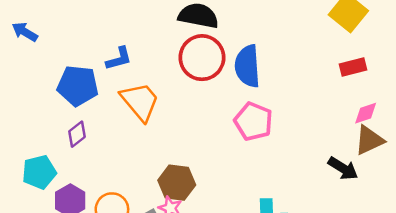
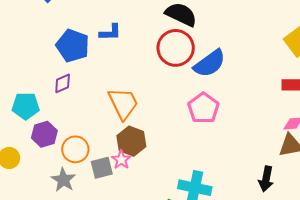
blue semicircle: (247, 66) -> (210, 63), turned -136
orange trapezoid: (140, 101) -> (123, 103), moved
black arrow: (343, 168) -> (266, 179), moved, turned 55

